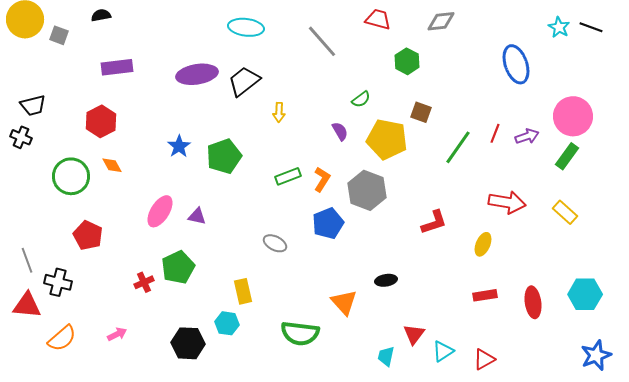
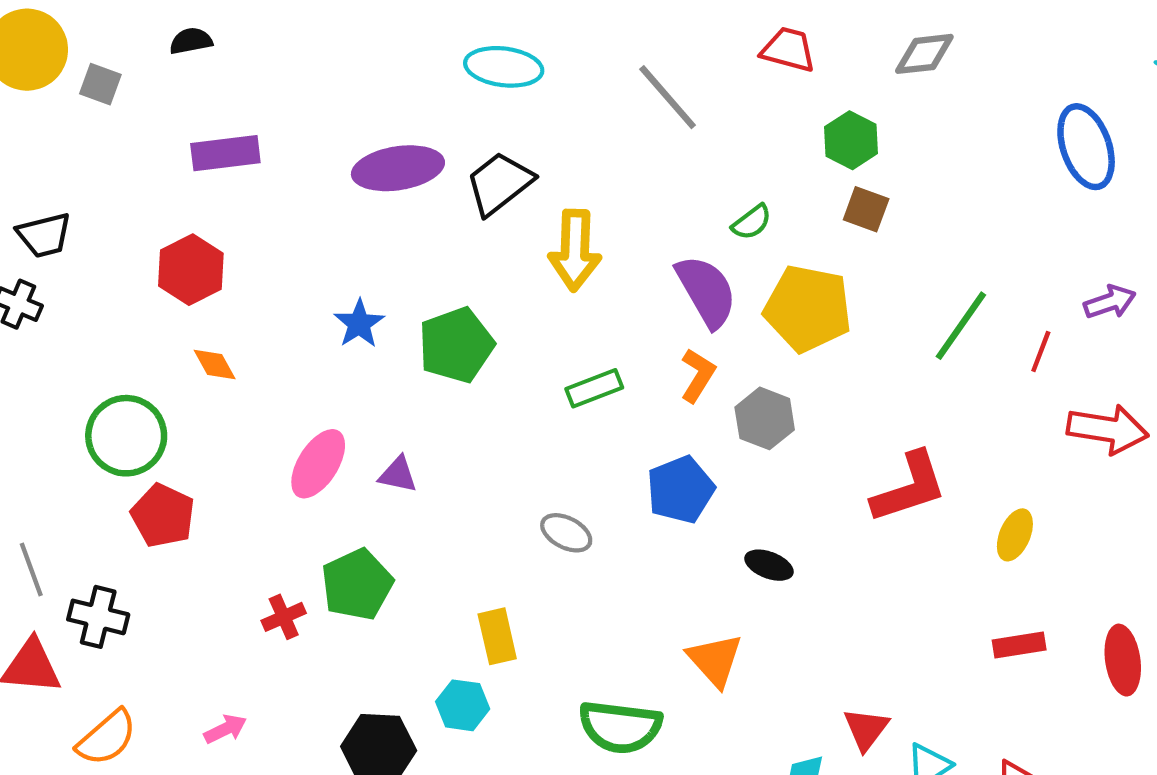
yellow arrow: (279, 112) -> (575, 250), size x1.8
brown square: (421, 112) -> (866, 209), moved
purple semicircle: (340, 131) -> (706, 291), size x1.8
red line: (495, 133) -> (1041, 352), moved
green circle: (71, 176) -> (126, 436), moved
orange L-shape: (322, 179) -> (698, 375), moved
gray hexagon: (367, 190) -> (765, 418), size x0.7
red arrow: (507, 202) -> (1108, 429), moved
red L-shape: (434, 222) -> (909, 487), size x1.4
black ellipse: (386, 280) -> (769, 565), moved, turned 30

